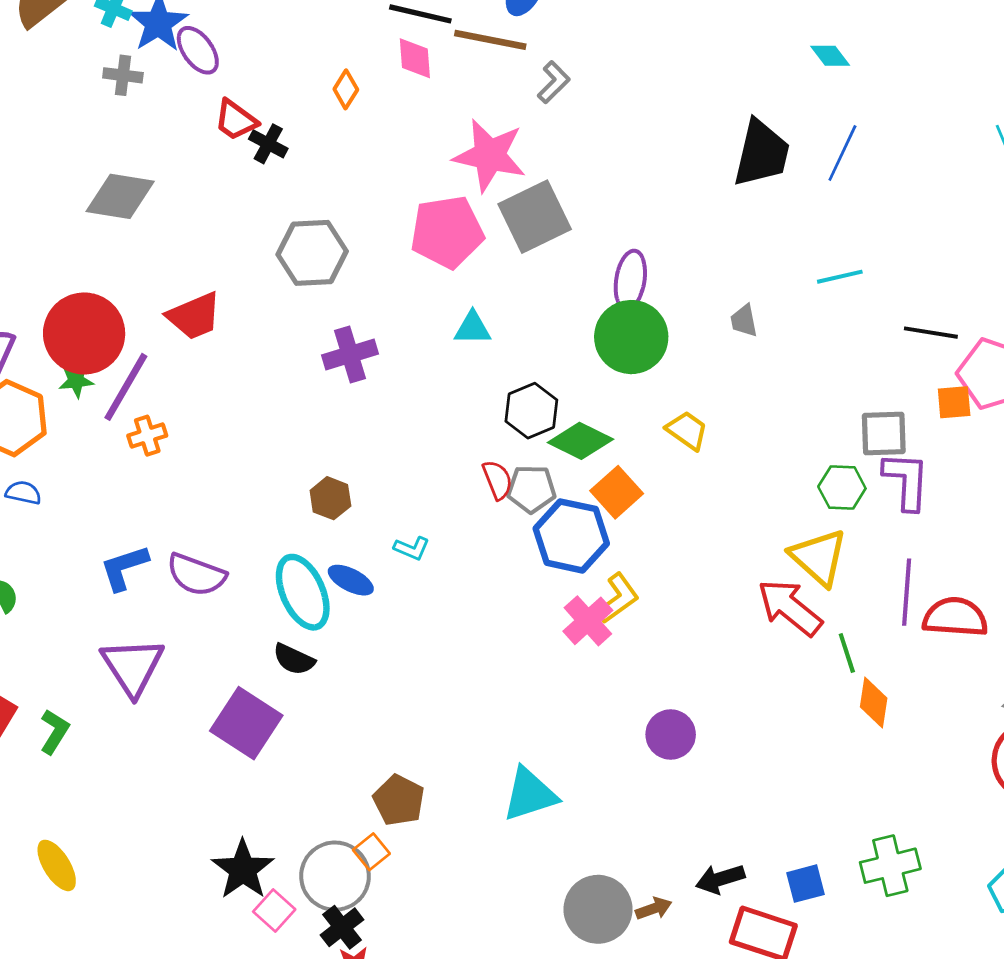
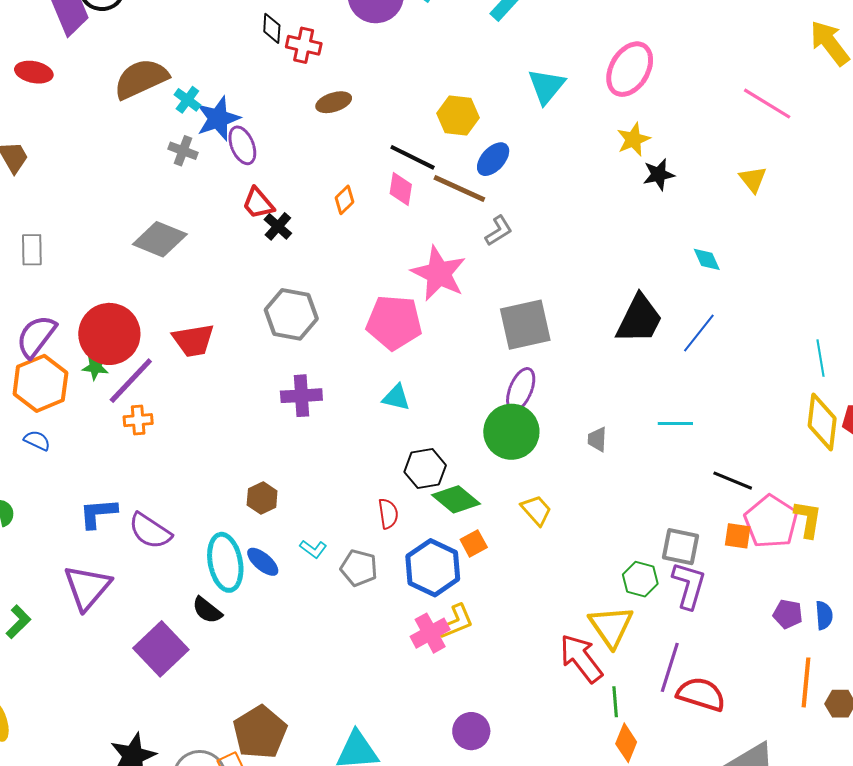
gray square: (535, 217) -> (525, 325), moved
gray pentagon: (531, 489) -> (359, 568), moved
orange square: (617, 492) -> (474, 543), size x0.7
brown pentagon: (399, 800) -> (260, 732), size x1.4

